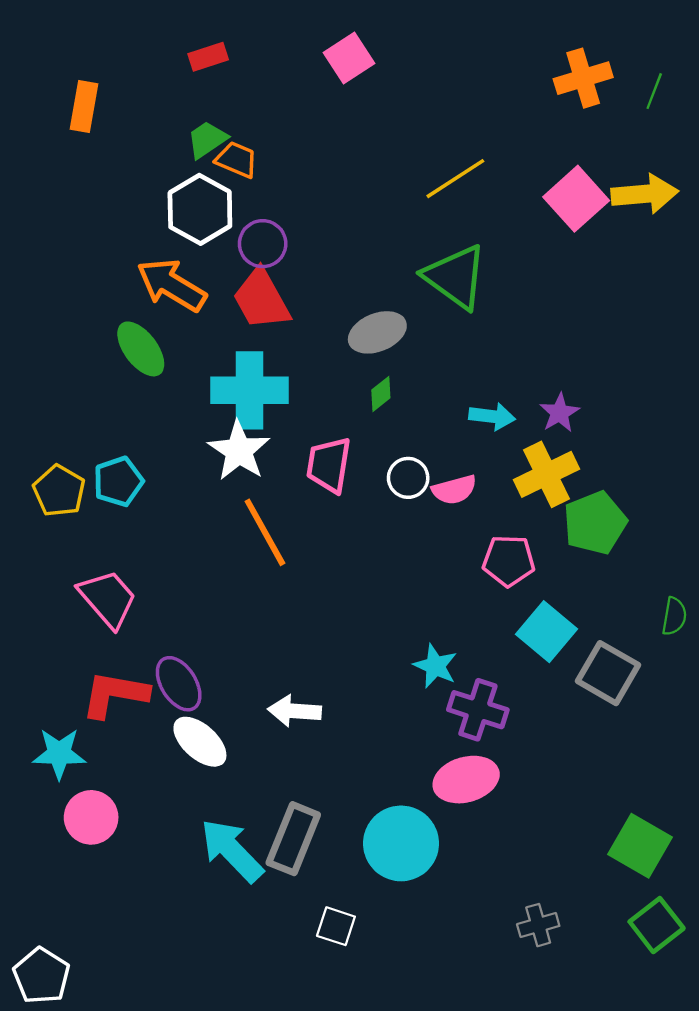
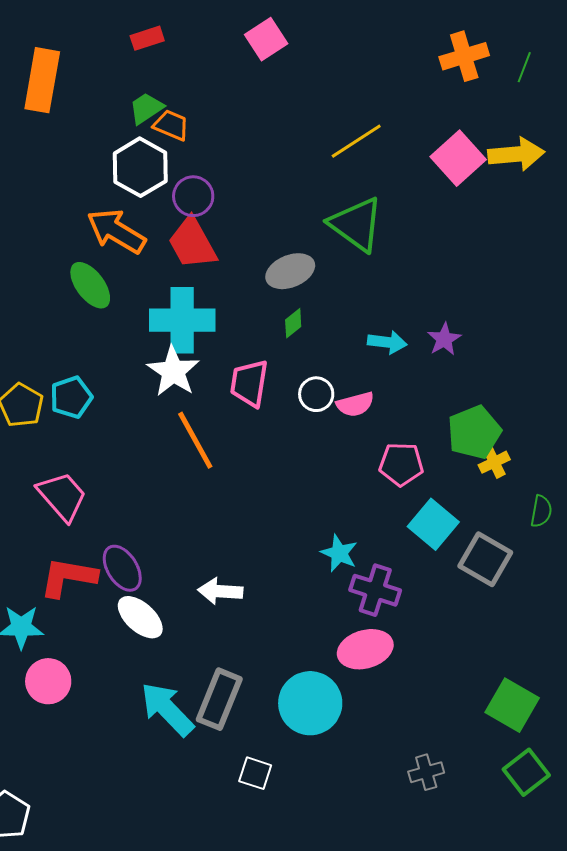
orange rectangle: (84, 106) -> (42, 80), size x1.5
yellow cross: (547, 474) -> (494, 462), moved, size x0.6

